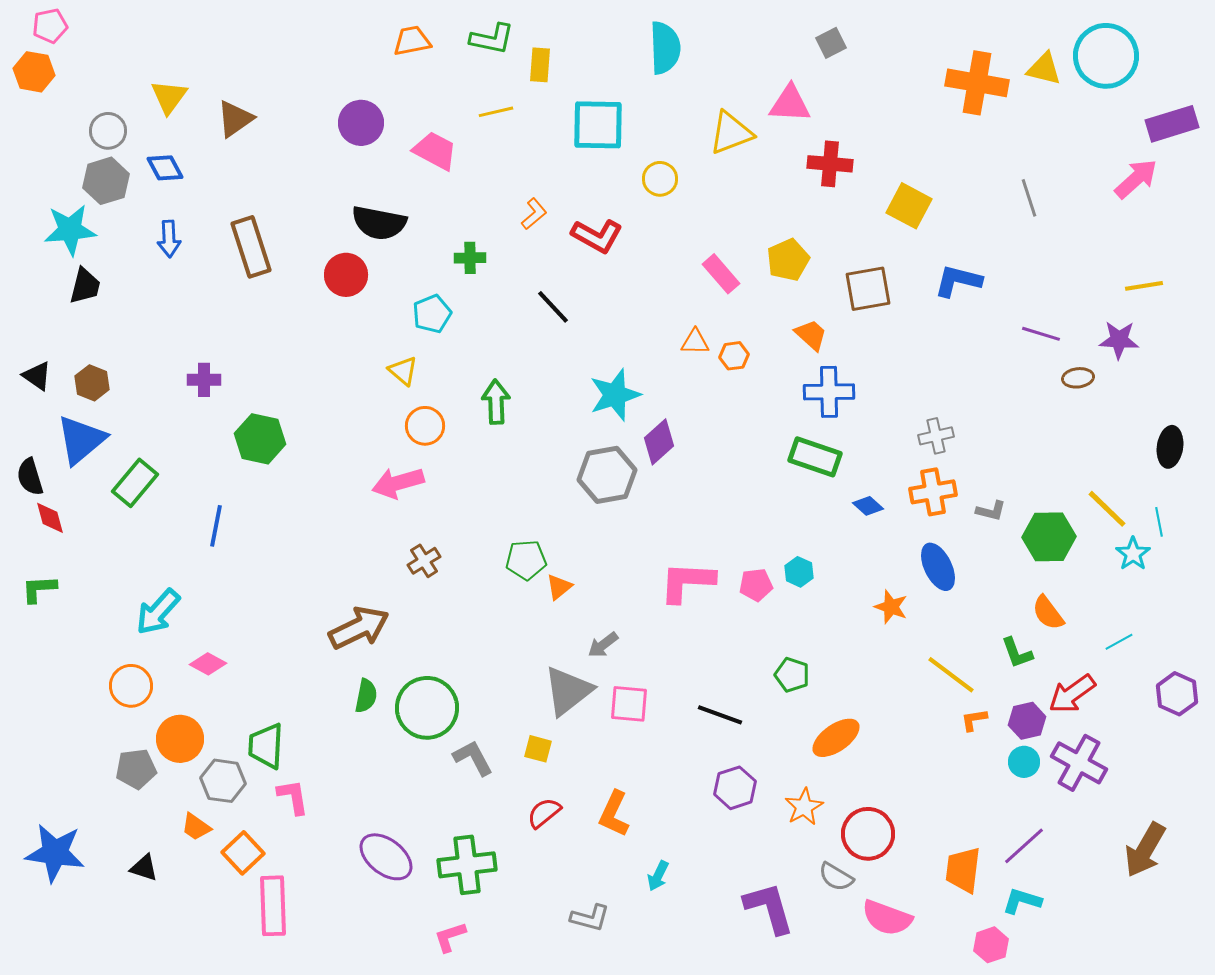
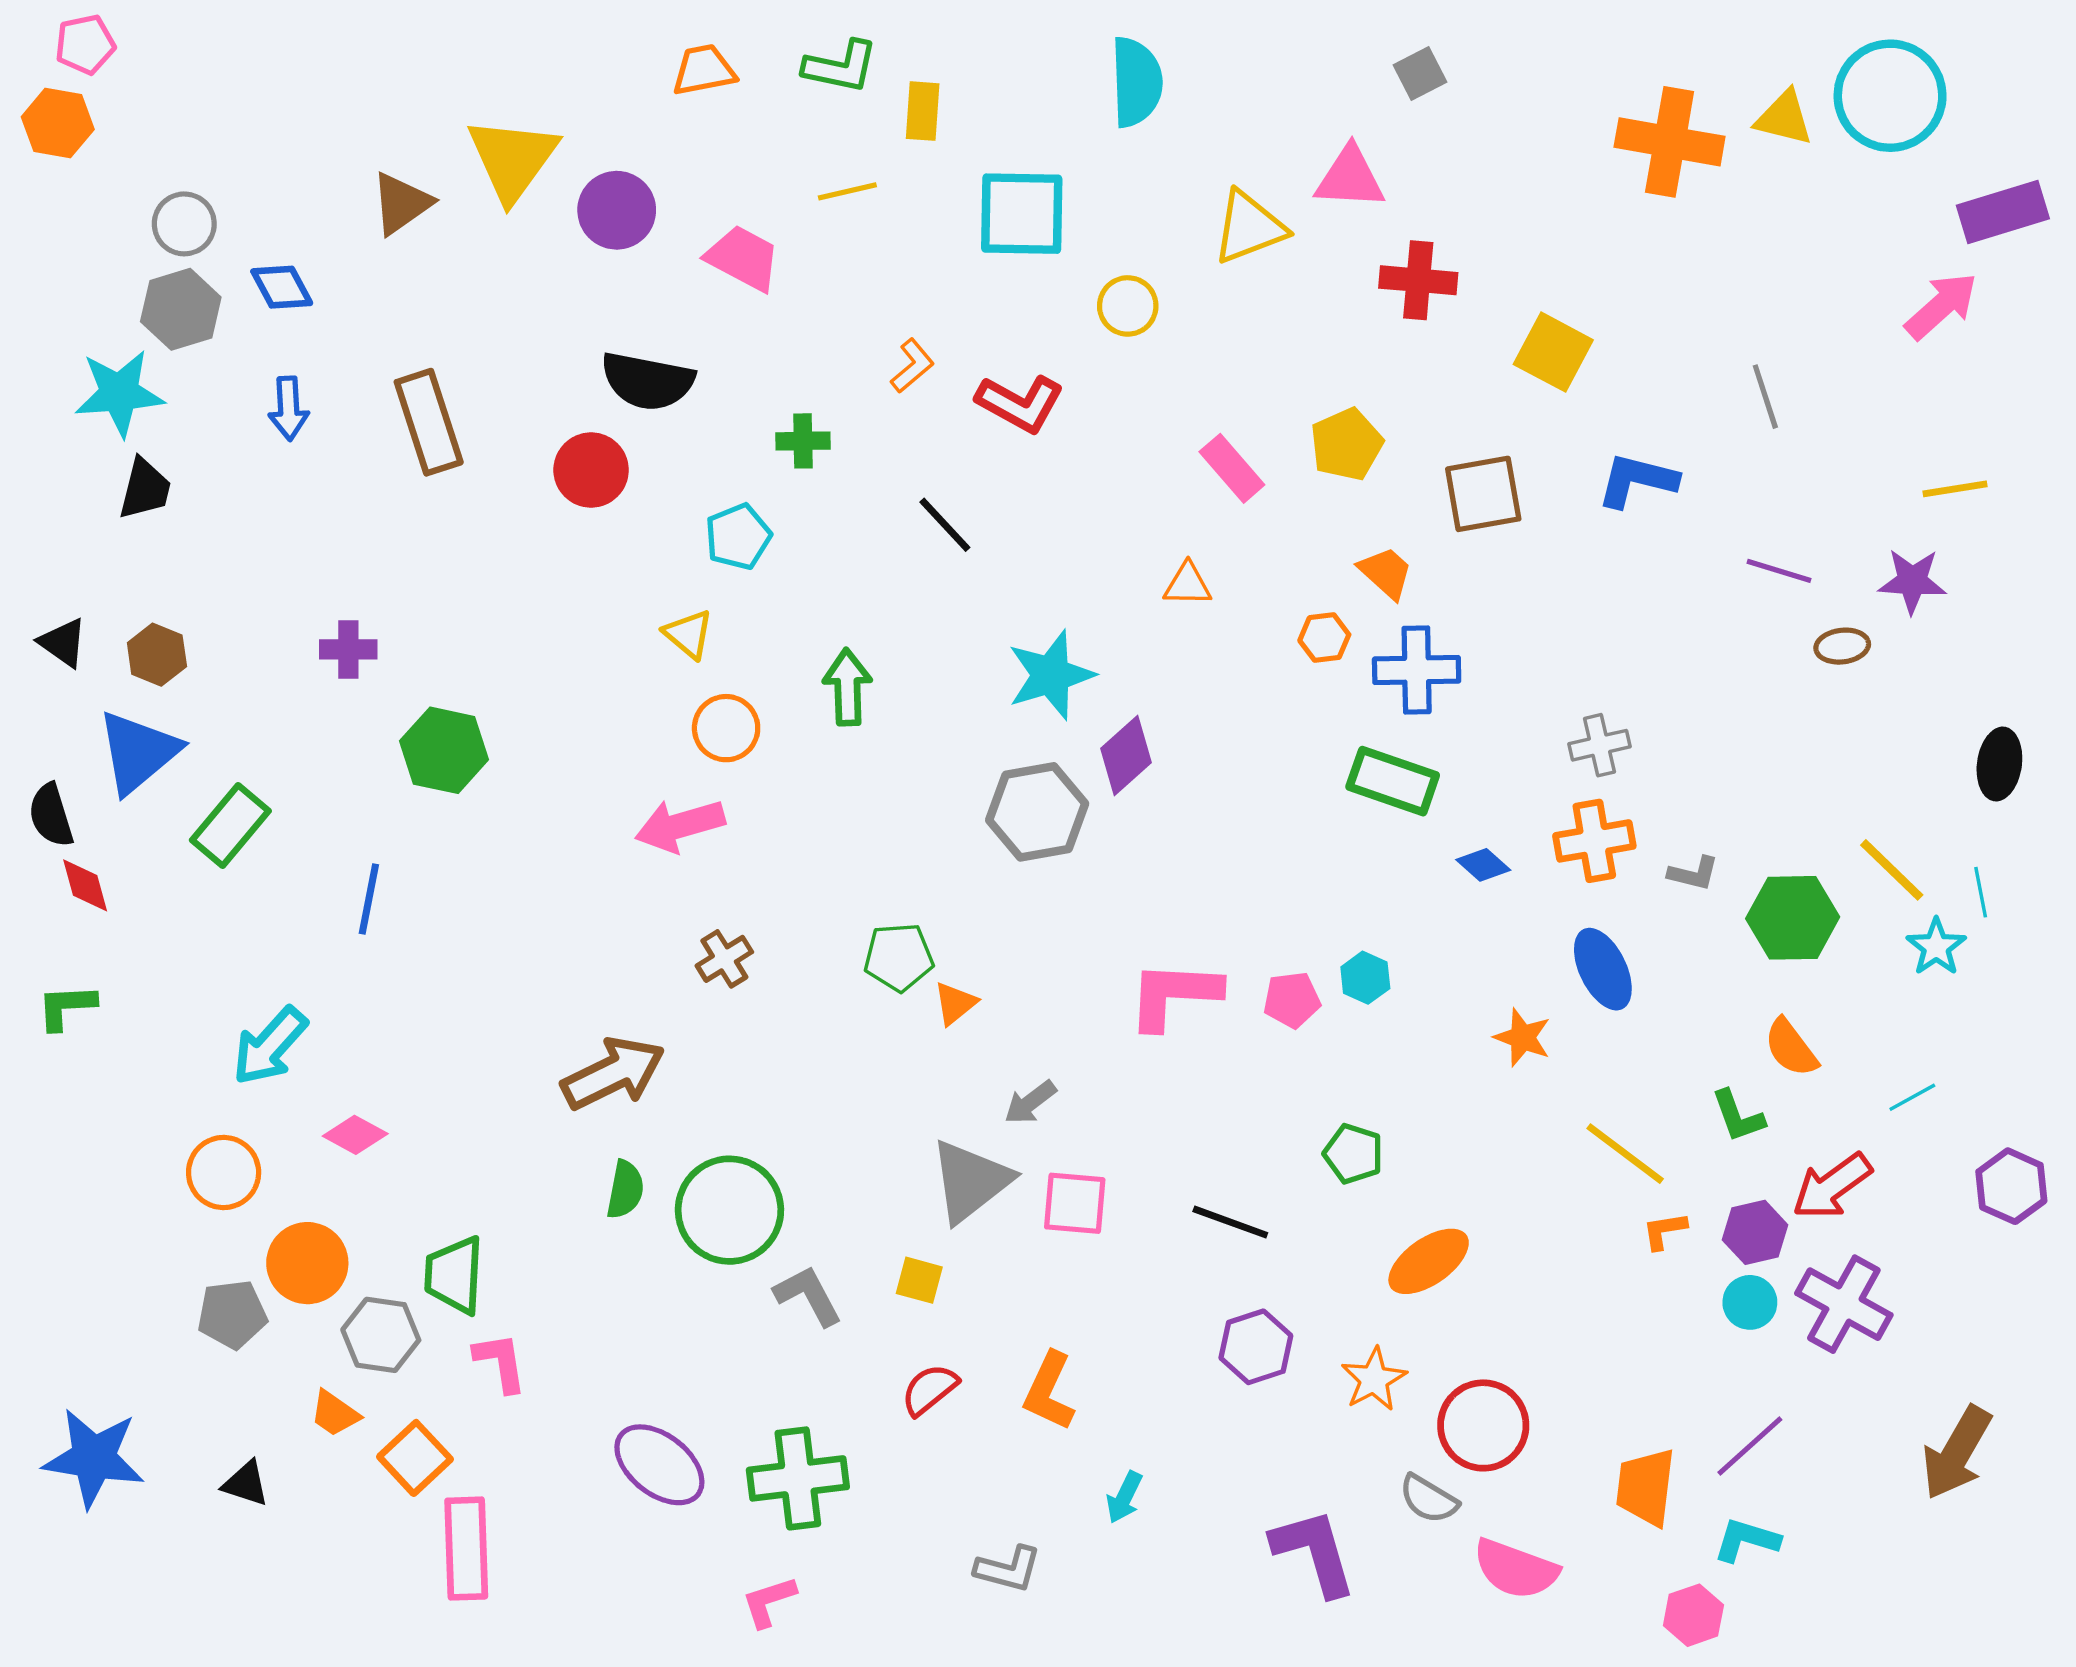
yellow triangle: (169, 97) -> (512, 159), moved, size x1.5
gray line: (1029, 198) -> (1765, 397), moved
orange hexagon: (734, 356) -> (1324, 638), moved

